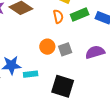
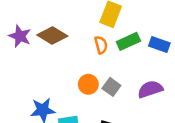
gray square: (65, 49) -> (111, 87), turned -32

